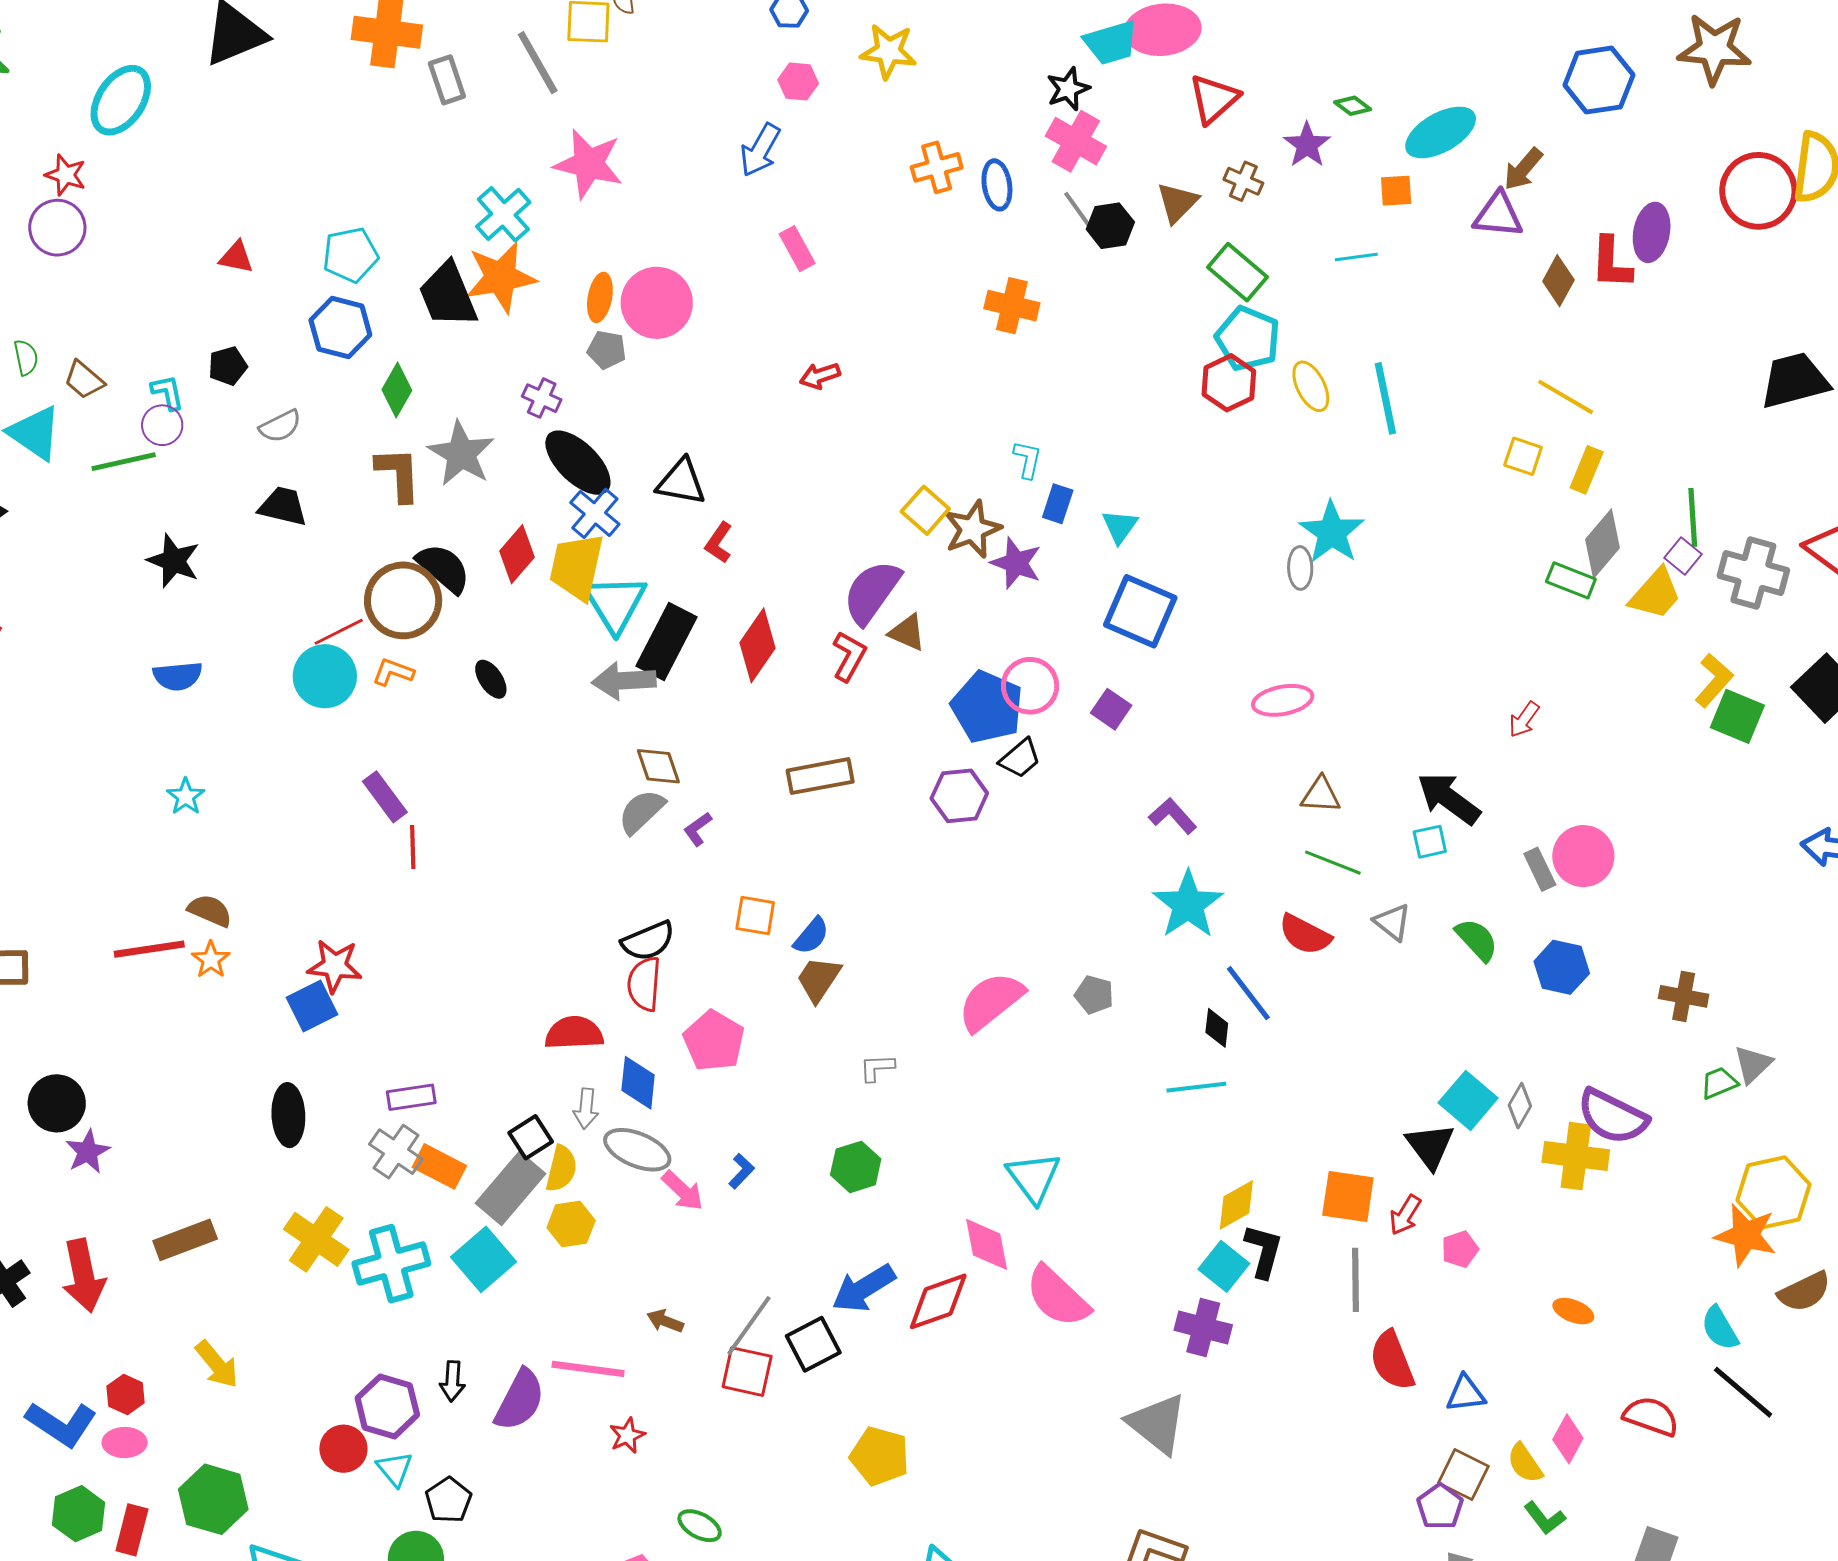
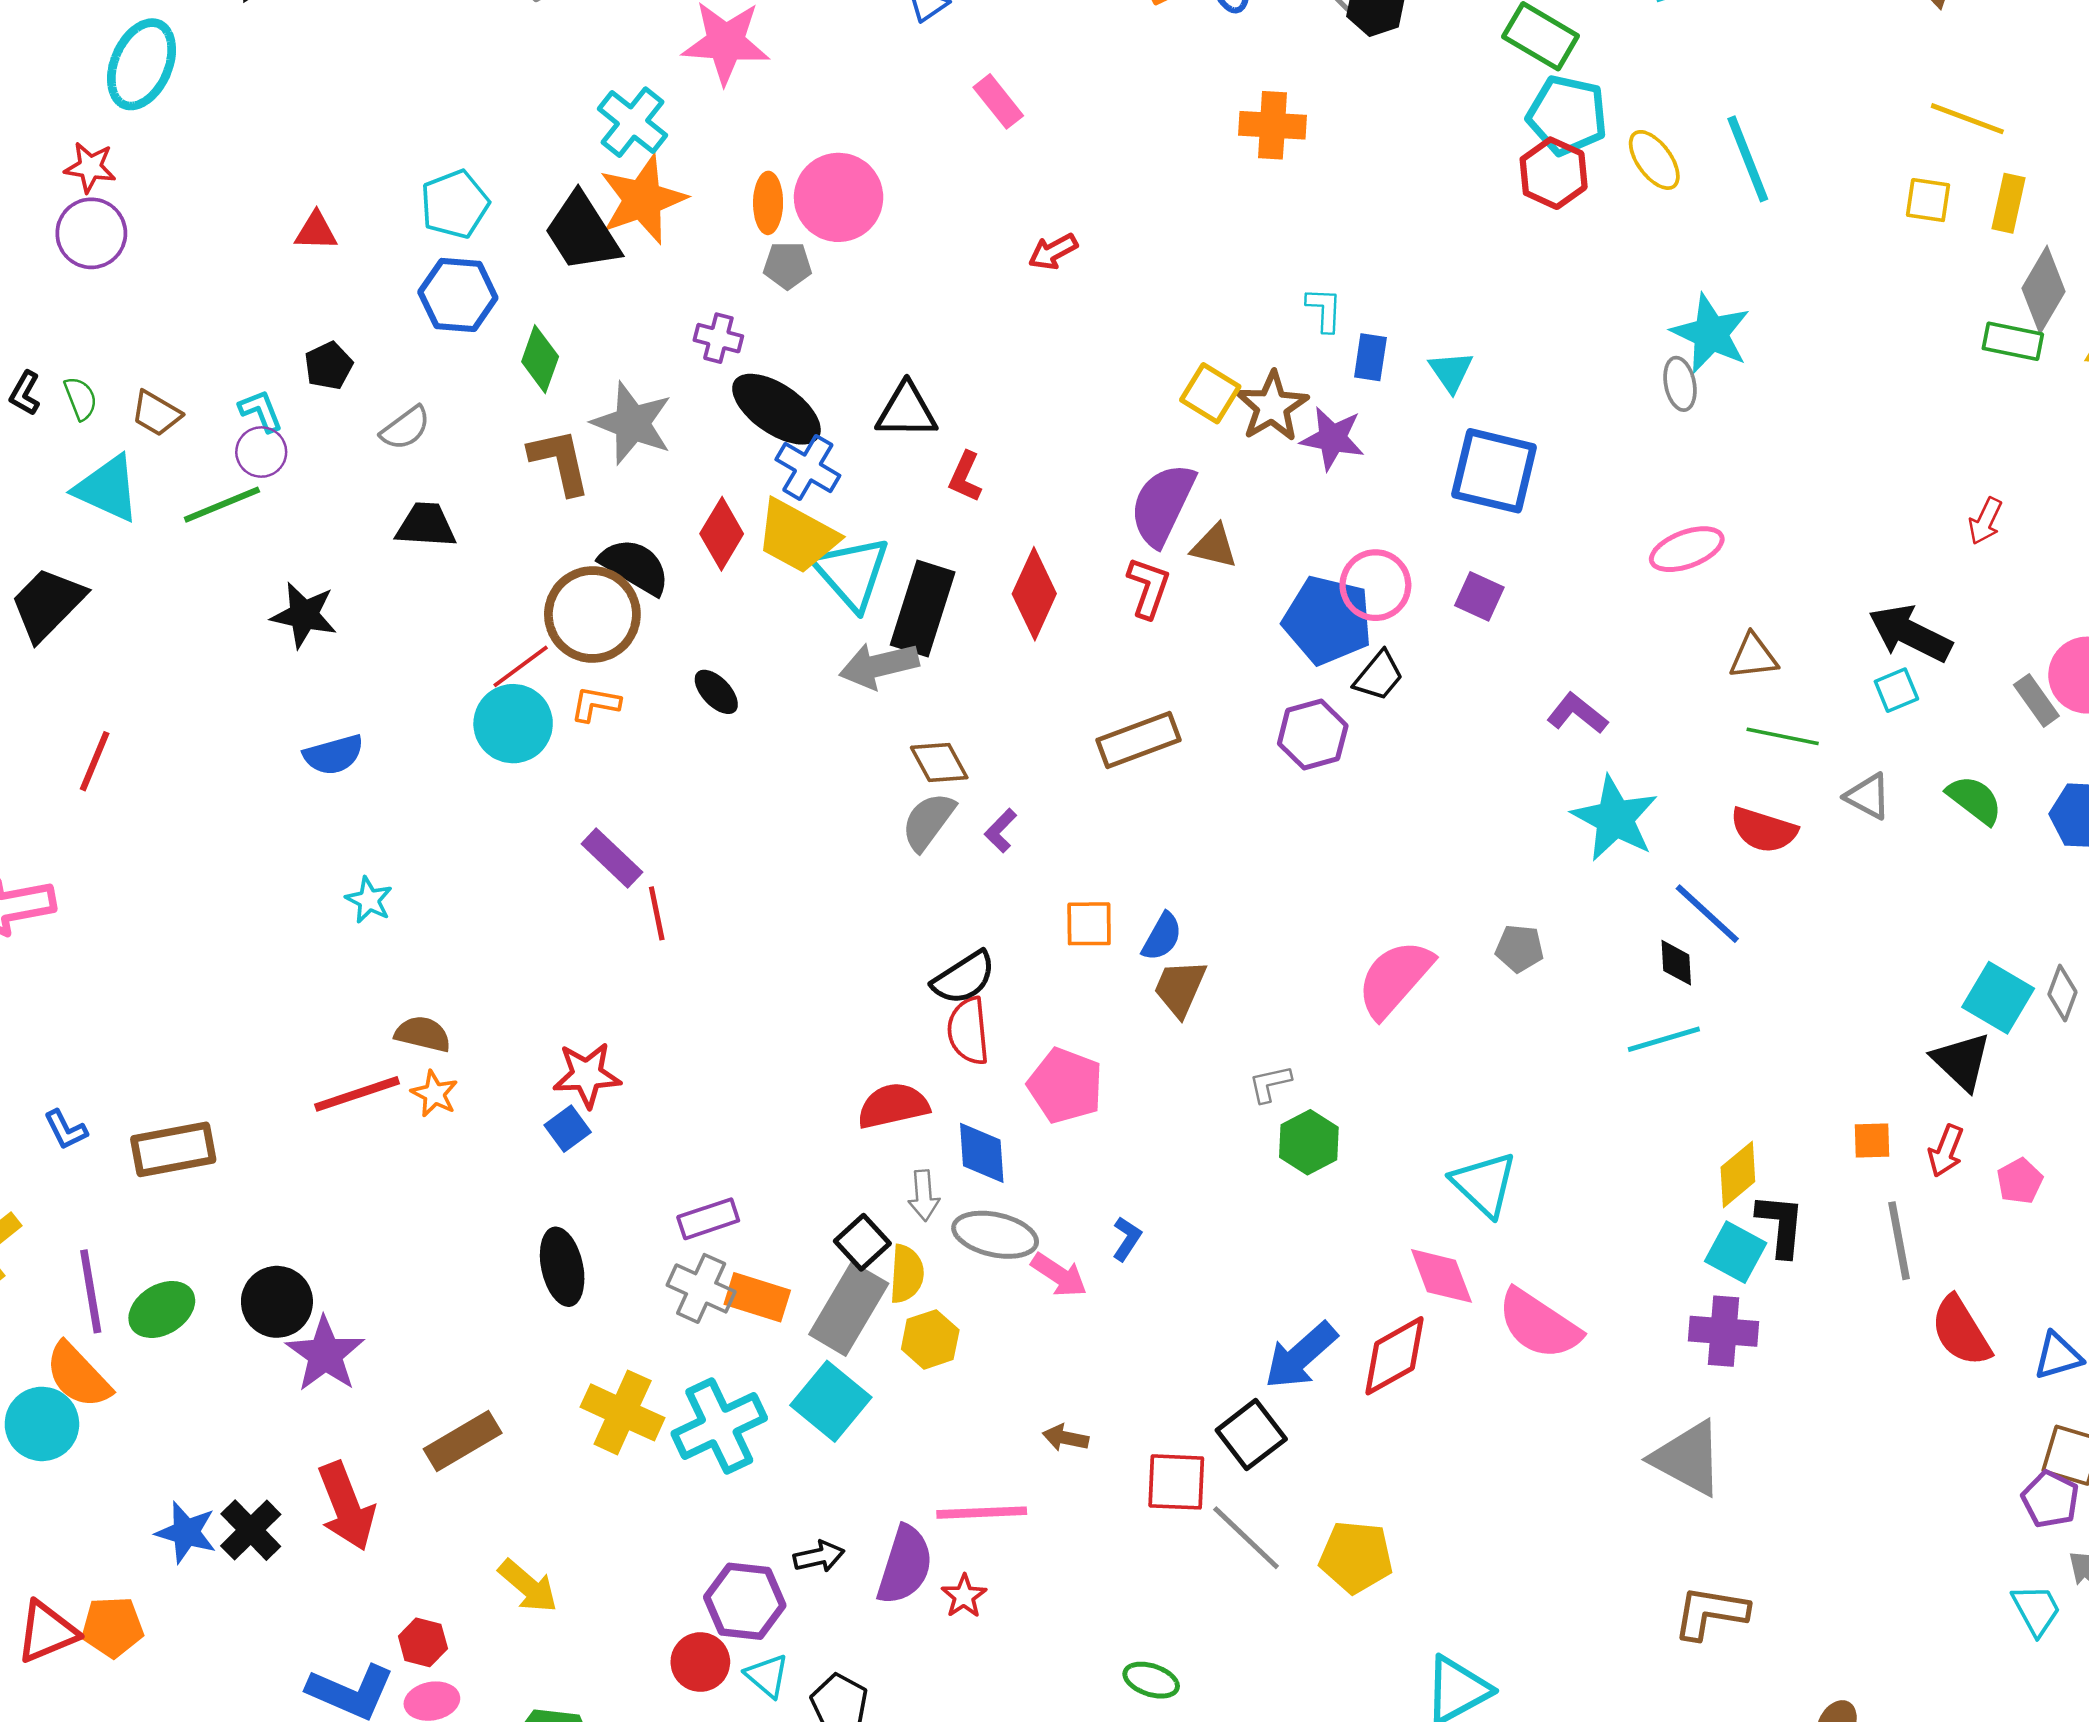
yellow trapezoid: (577, 567) -> (797, 536), turned -64
blue square: (312, 1006) -> (568, 1129), size x0.7
purple star: (88, 1152) -> (325, 1354), size x1.4
green hexagon: (856, 1167) -> (1309, 1142), moved
orange square: (1348, 1197) -> (1872, 1141), size x0.6
gray line: (749, 1326) -> (1246, 1538), moved, turned -72
black arrow: (452, 1381) -> (819, 1556), turned -96
red star: (627, 1436) -> (964, 1596), moved

